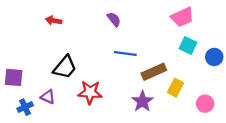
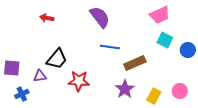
purple semicircle: (114, 19) -> (100, 17), size x1.6
yellow rectangle: (175, 88) -> (154, 96), moved
purple triangle: (48, 97) -> (40, 76), moved, turned -32

